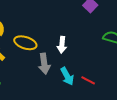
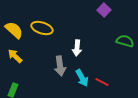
yellow ellipse: (25, 43) -> (42, 28), moved

